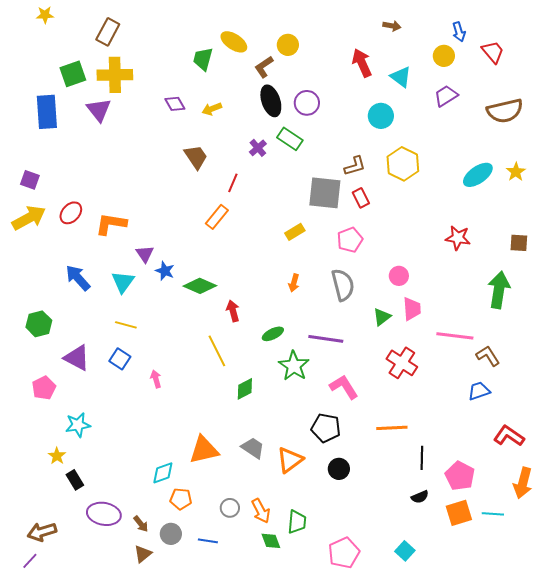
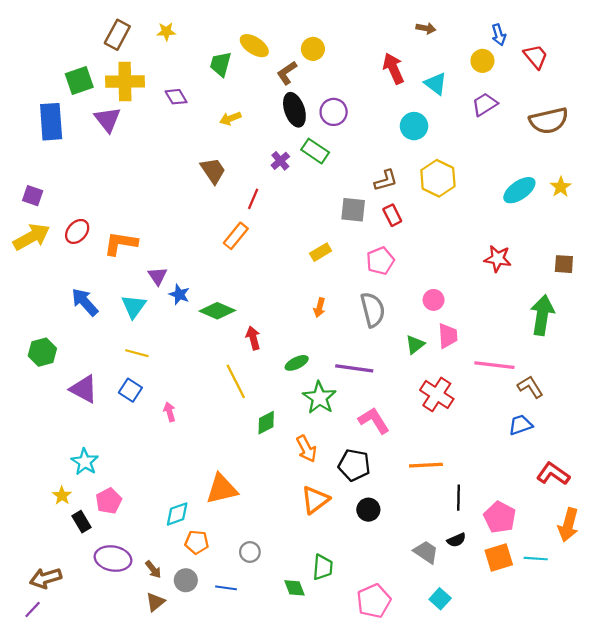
yellow star: (45, 15) -> (166, 32), moved
purple diamond: (175, 104) -> (176, 97), moved
gray square: (325, 193) -> (353, 210), size x0.7
pink pentagon: (44, 388) -> (109, 501), moved
cyan star: (78, 425) -> (85, 462), turned -30
gray trapezoid: (253, 448) -> (426, 552), moved
orange arrow: (261, 511) -> (306, 449), moved

